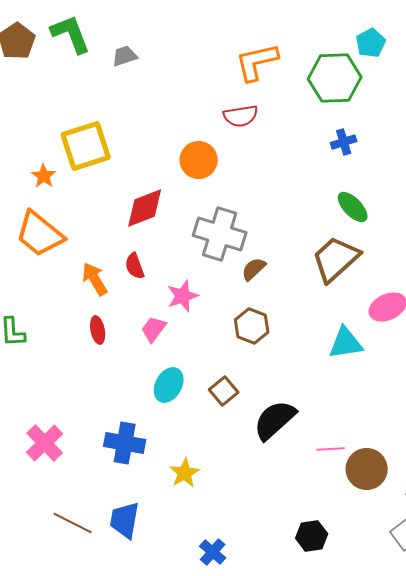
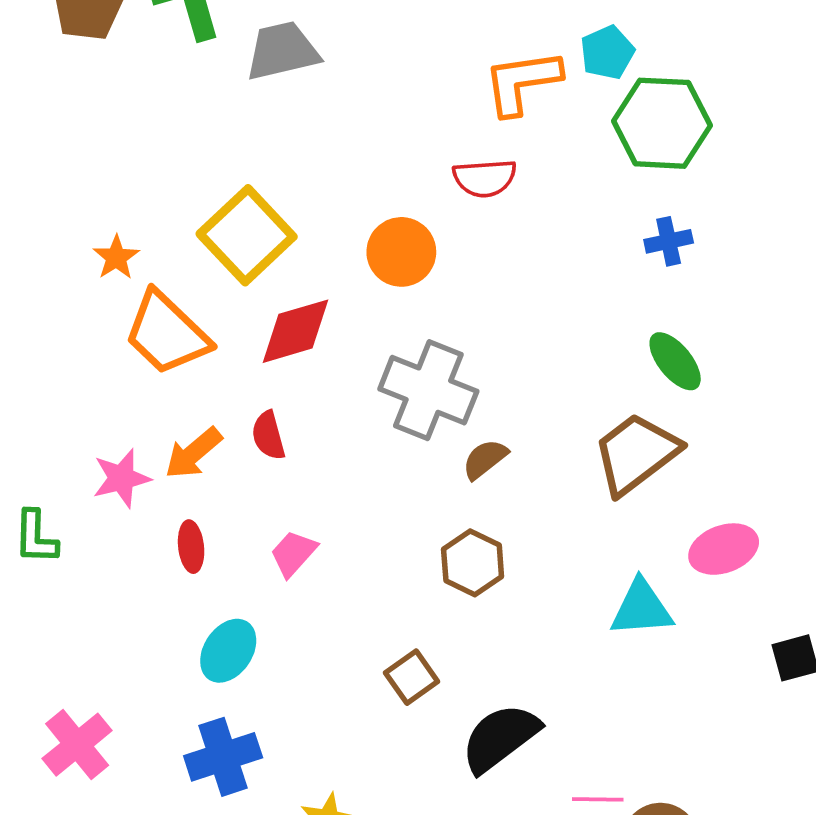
cyan pentagon: (371, 43) -> (607, 52), moved
gray trapezoid: (125, 56) -> (282, 51), size x1.6
yellow square: (86, 146) -> (247, 235), moved, turned -30
orange trapezoid: (40, 234) -> (167, 333), moved
orange arrow: (95, 279) -> (193, 453), turned -104
pink star: (183, 296) -> (121, 478), moved
cyan ellipse: (169, 385) -> (228, 651), moved
blue cross: (125, 443) -> (223, 757), turned -33

